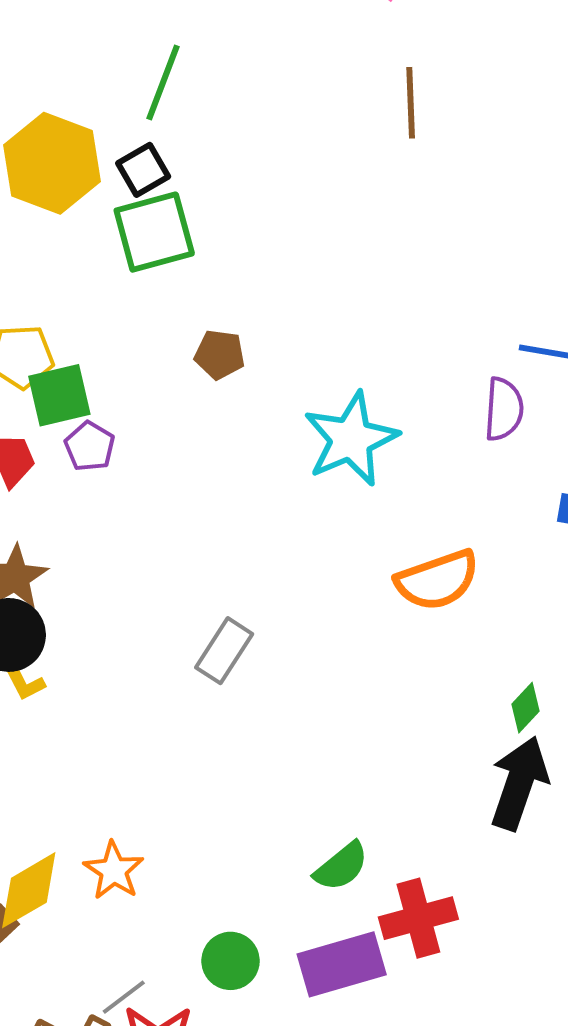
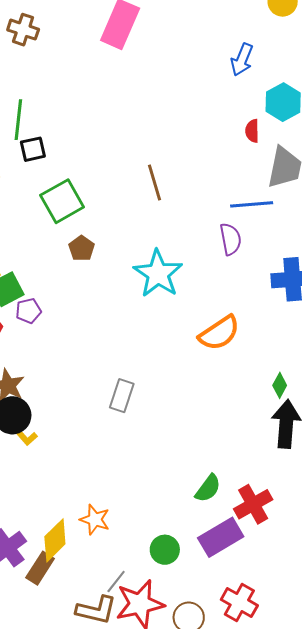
brown line: (411, 103) -> (154, 182), moved
black square: (143, 170) -> (33, 149), moved, turned 32
green square: (154, 232) -> (62, 201), moved
brown pentagon: (220, 355) -> (82, 248), turned -30
purple pentagon: (90, 446) -> (28, 311), turned -30

